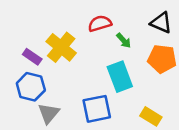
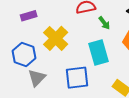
yellow cross: (61, 47) -> (56, 38), moved
purple rectangle: (32, 57) -> (29, 16), moved, turned -56

